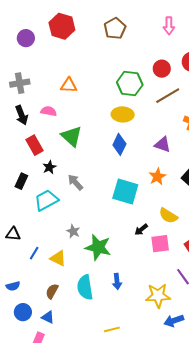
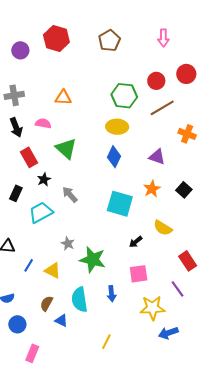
pink square: (160, 244) -> (139, 274), moved
blue triangle: (48, 317) -> (61, 321), moved
yellow line: (112, 329) -> (106, 342), turned -49

